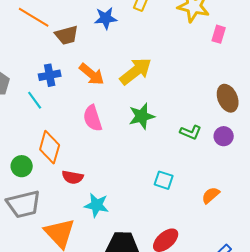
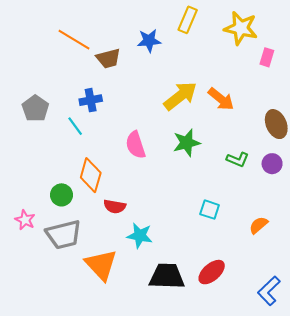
orange arrow: (92, 74) -> (221, 99), moved

